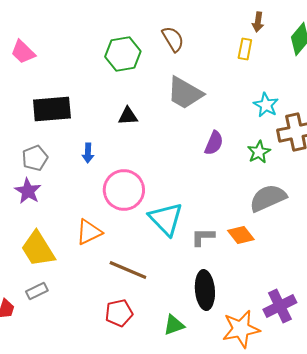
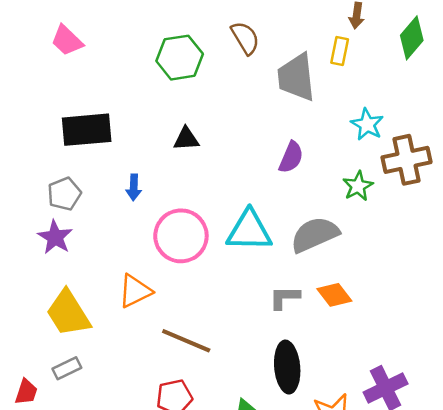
pink trapezoid: (23, 52) -> (67, 41), moved
gray trapezoid: (185, 93) -> (296, 77), moved, turned 54
purple semicircle: (214, 143) -> (291, 157), moved
gray semicircle: (268, 198) -> (315, 235), moved
cyan triangle: (166, 219) -> (249, 231), moved, turned -45

